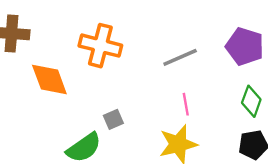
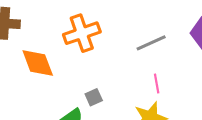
orange cross: (100, 46) -> (82, 33), turned -33

